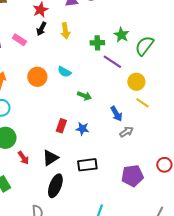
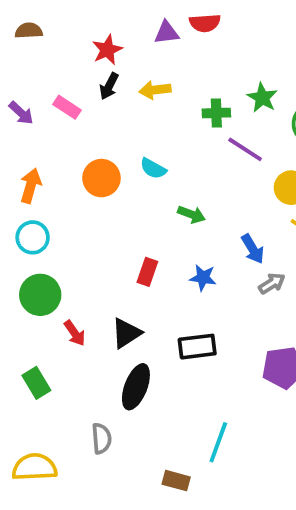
yellow arrow: (65, 31) -> (155, 90), turned 91
blue star: (82, 129) -> (203, 278), moved

